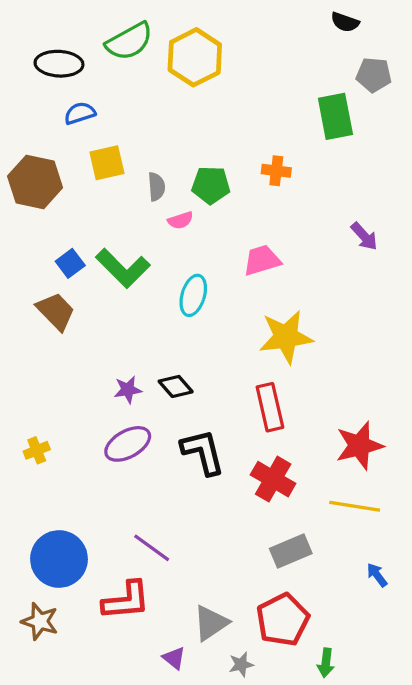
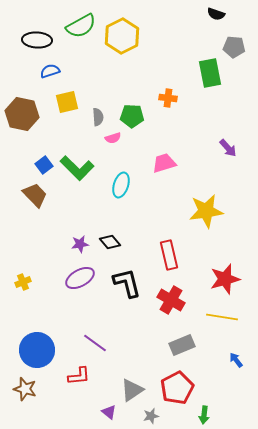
orange cross: (276, 171) -> (168, 98), moved
yellow star: (286, 337) -> (206, 211), moved
red L-shape: (126, 601) -> (79, 376), size x0.7

